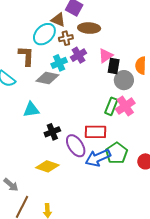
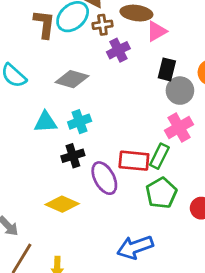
brown L-shape: (26, 56) -> (44, 24), moved
pink triangle: (106, 56) -> (157, 31), moved
cyan cross: (59, 63) -> (80, 122), moved
green rectangle: (111, 106) -> (159, 156), moved
blue arrow: (98, 158) -> (135, 247), moved

